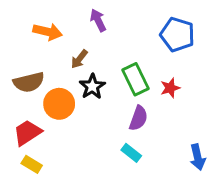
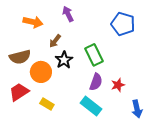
red star: (170, 88) -> (118, 85), moved
cyan rectangle: (131, 153) -> (91, 106), size x1.5
yellow rectangle: (32, 164) -> (47, 104), moved

